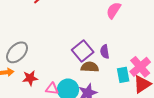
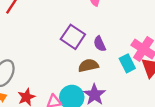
purple square: (83, 51) -> (73, 37), moved

